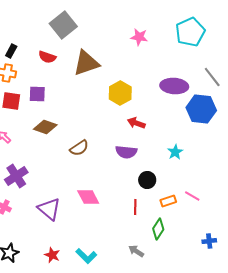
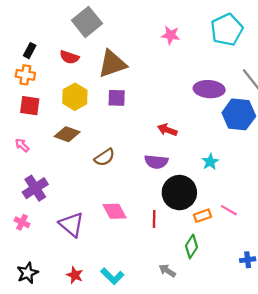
yellow hexagon: (120, 93) -> (75, 97), moved
purple square: (37, 94) -> (117, 98), moved
black circle: (147, 180) -> (179, 193), size x1.8
red line: (135, 207) -> (154, 219), moved

